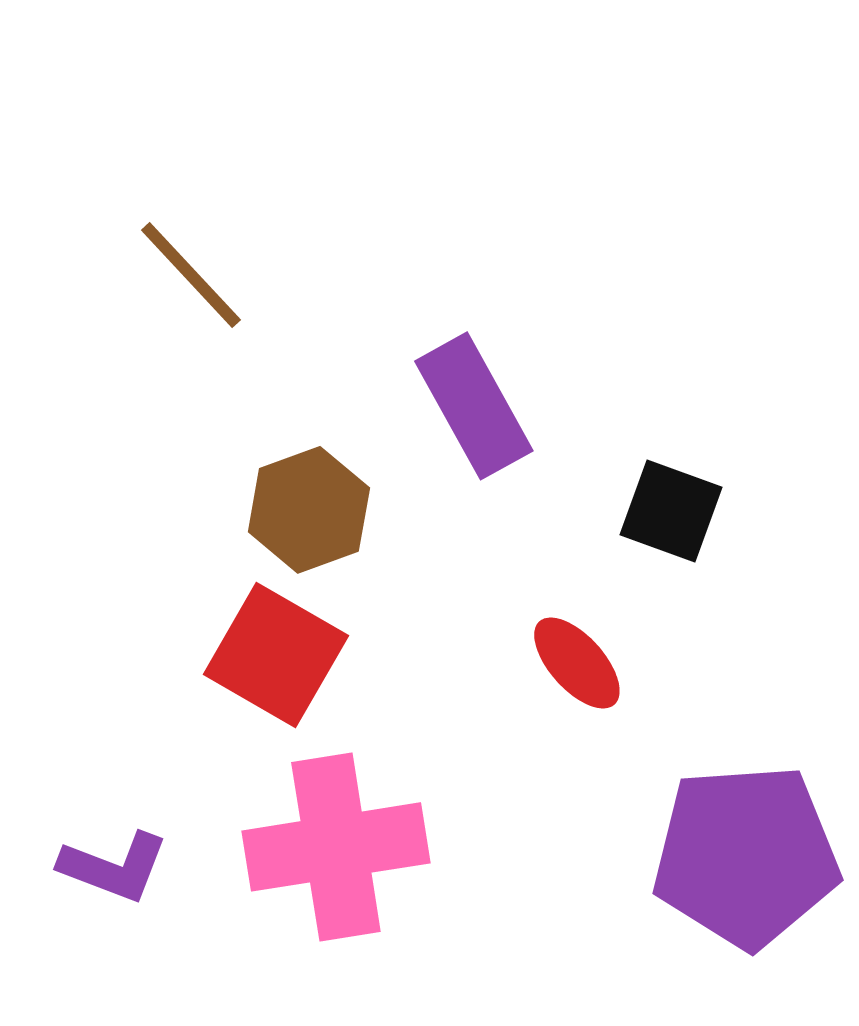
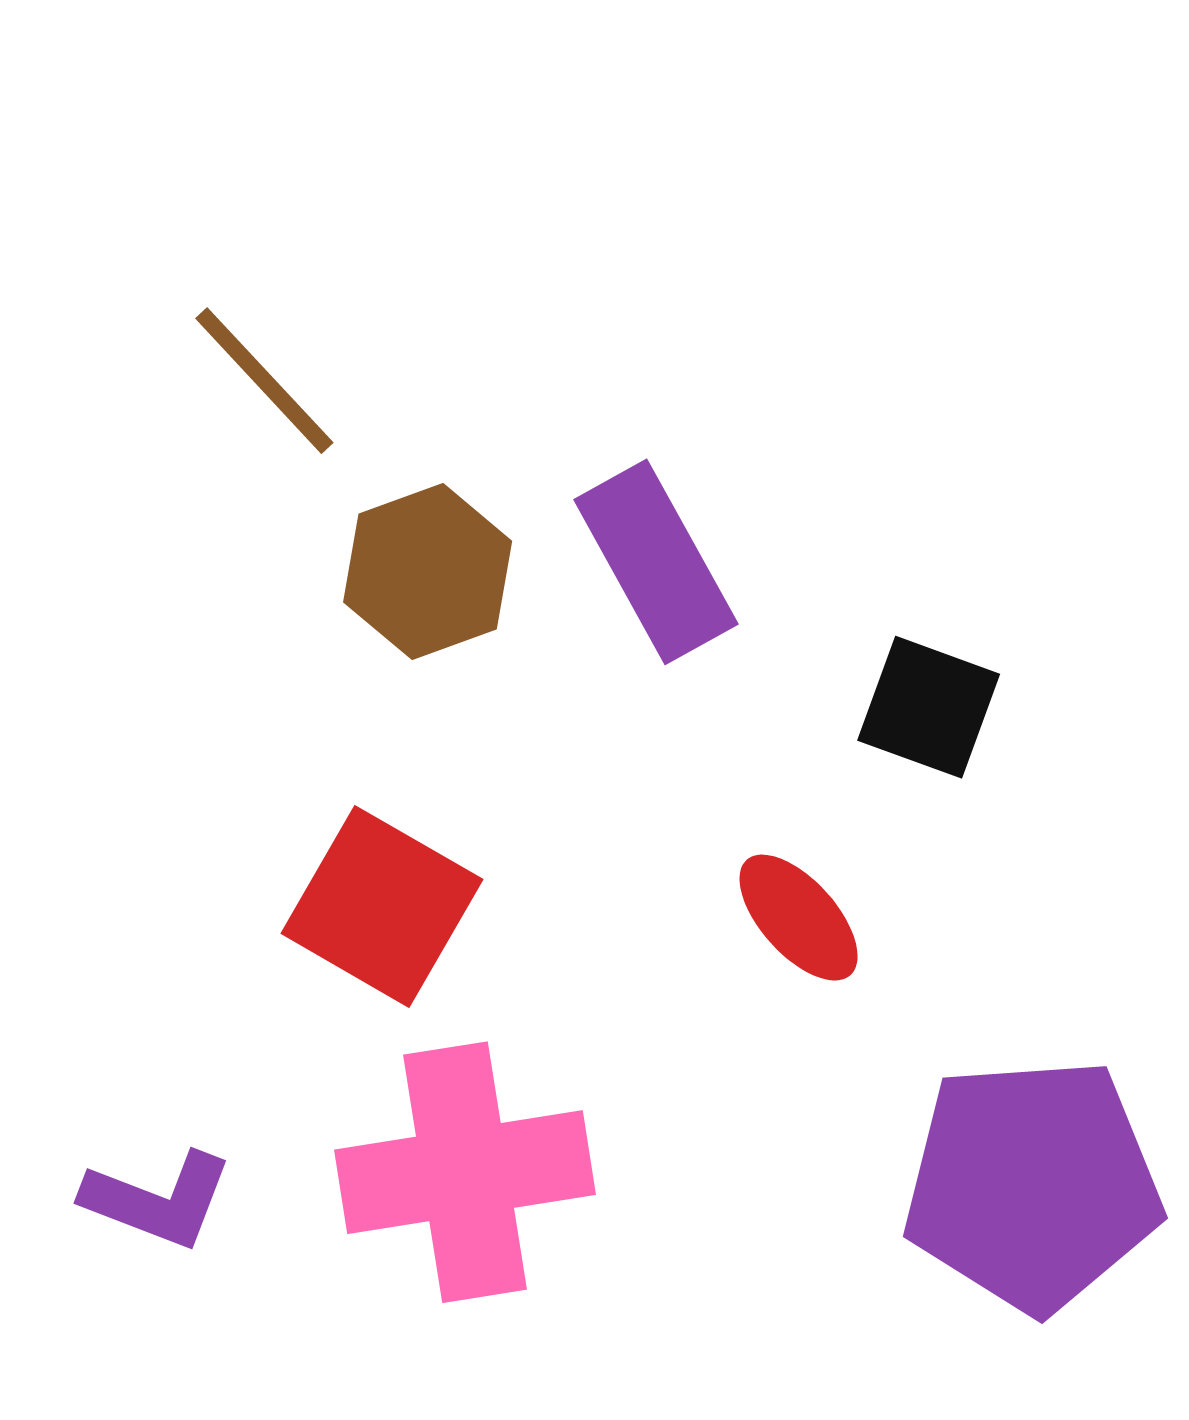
brown hexagon: (309, 510) -> (428, 572), moved

